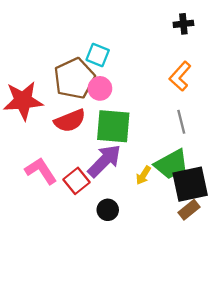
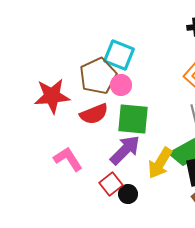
cyan square: (98, 55) -> (119, 55), size x1.4
yellow arrow: (143, 175) -> (160, 163), size x1.8
red square: (77, 181) -> (111, 184), moved

